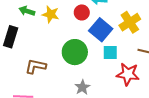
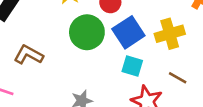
green circle: (75, 52) -> (87, 32), moved

